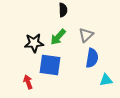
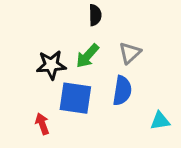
blue semicircle: (92, 58) -> (122, 91), moved

